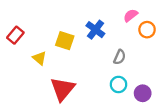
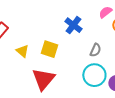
yellow square: (65, 41) -> (49, 49), moved
cyan circle: (118, 84) -> (94, 75), size x1.5

